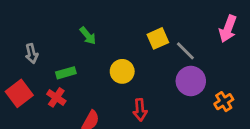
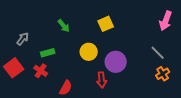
yellow square: (158, 38) -> (106, 24), moved
gray line: (185, 51) -> (158, 53), moved
gray arrow: (32, 54) -> (23, 39), turned -128
purple circle: (191, 81) -> (116, 62), moved

